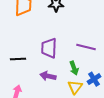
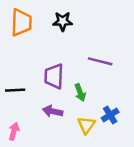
purple line: (86, 47) -> (100, 61), moved
green arrow: (74, 68) -> (80, 93), moved

